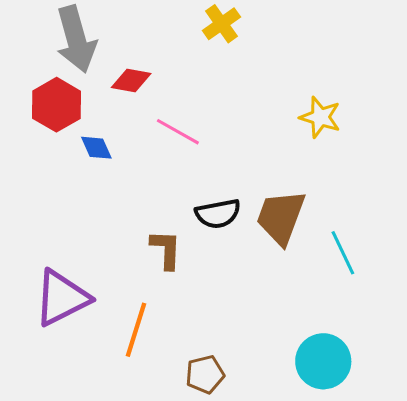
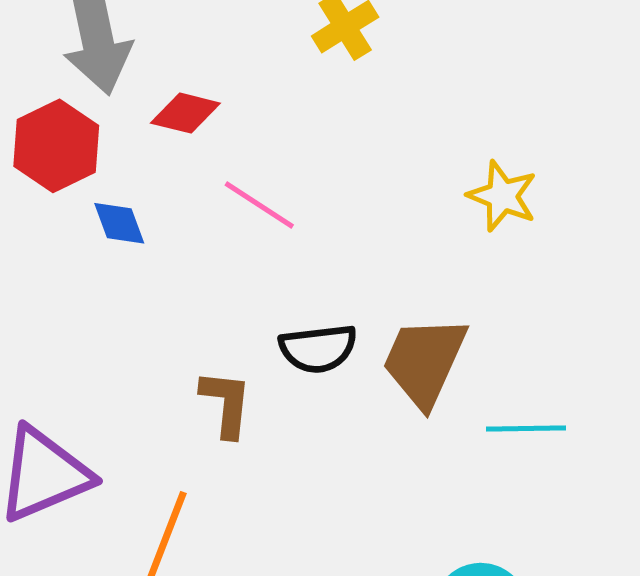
cyan line: (343, 253) -> (526, 429), turned -69

